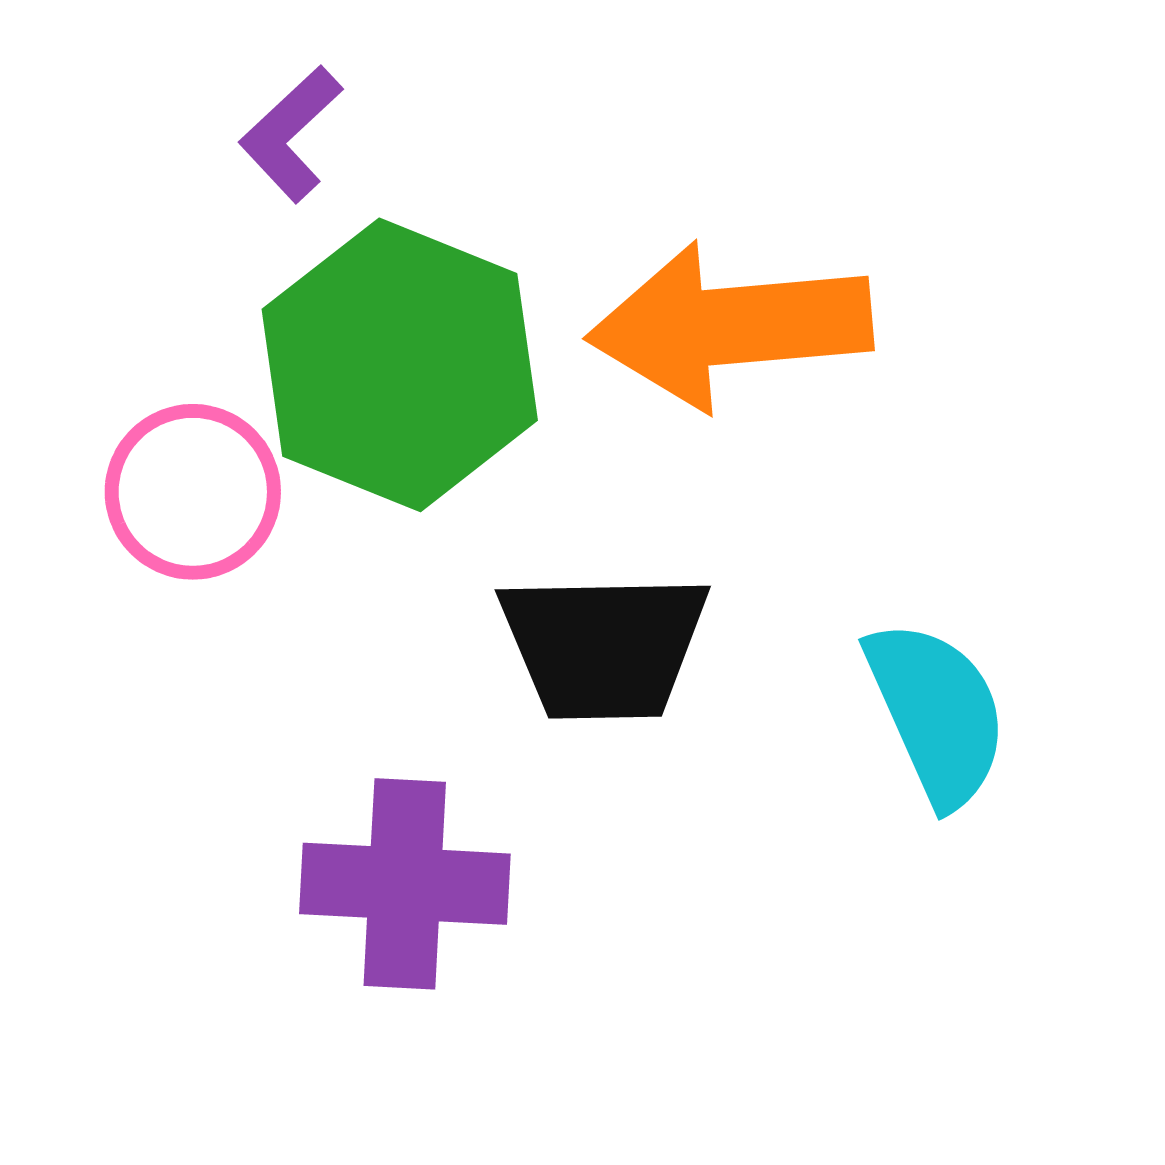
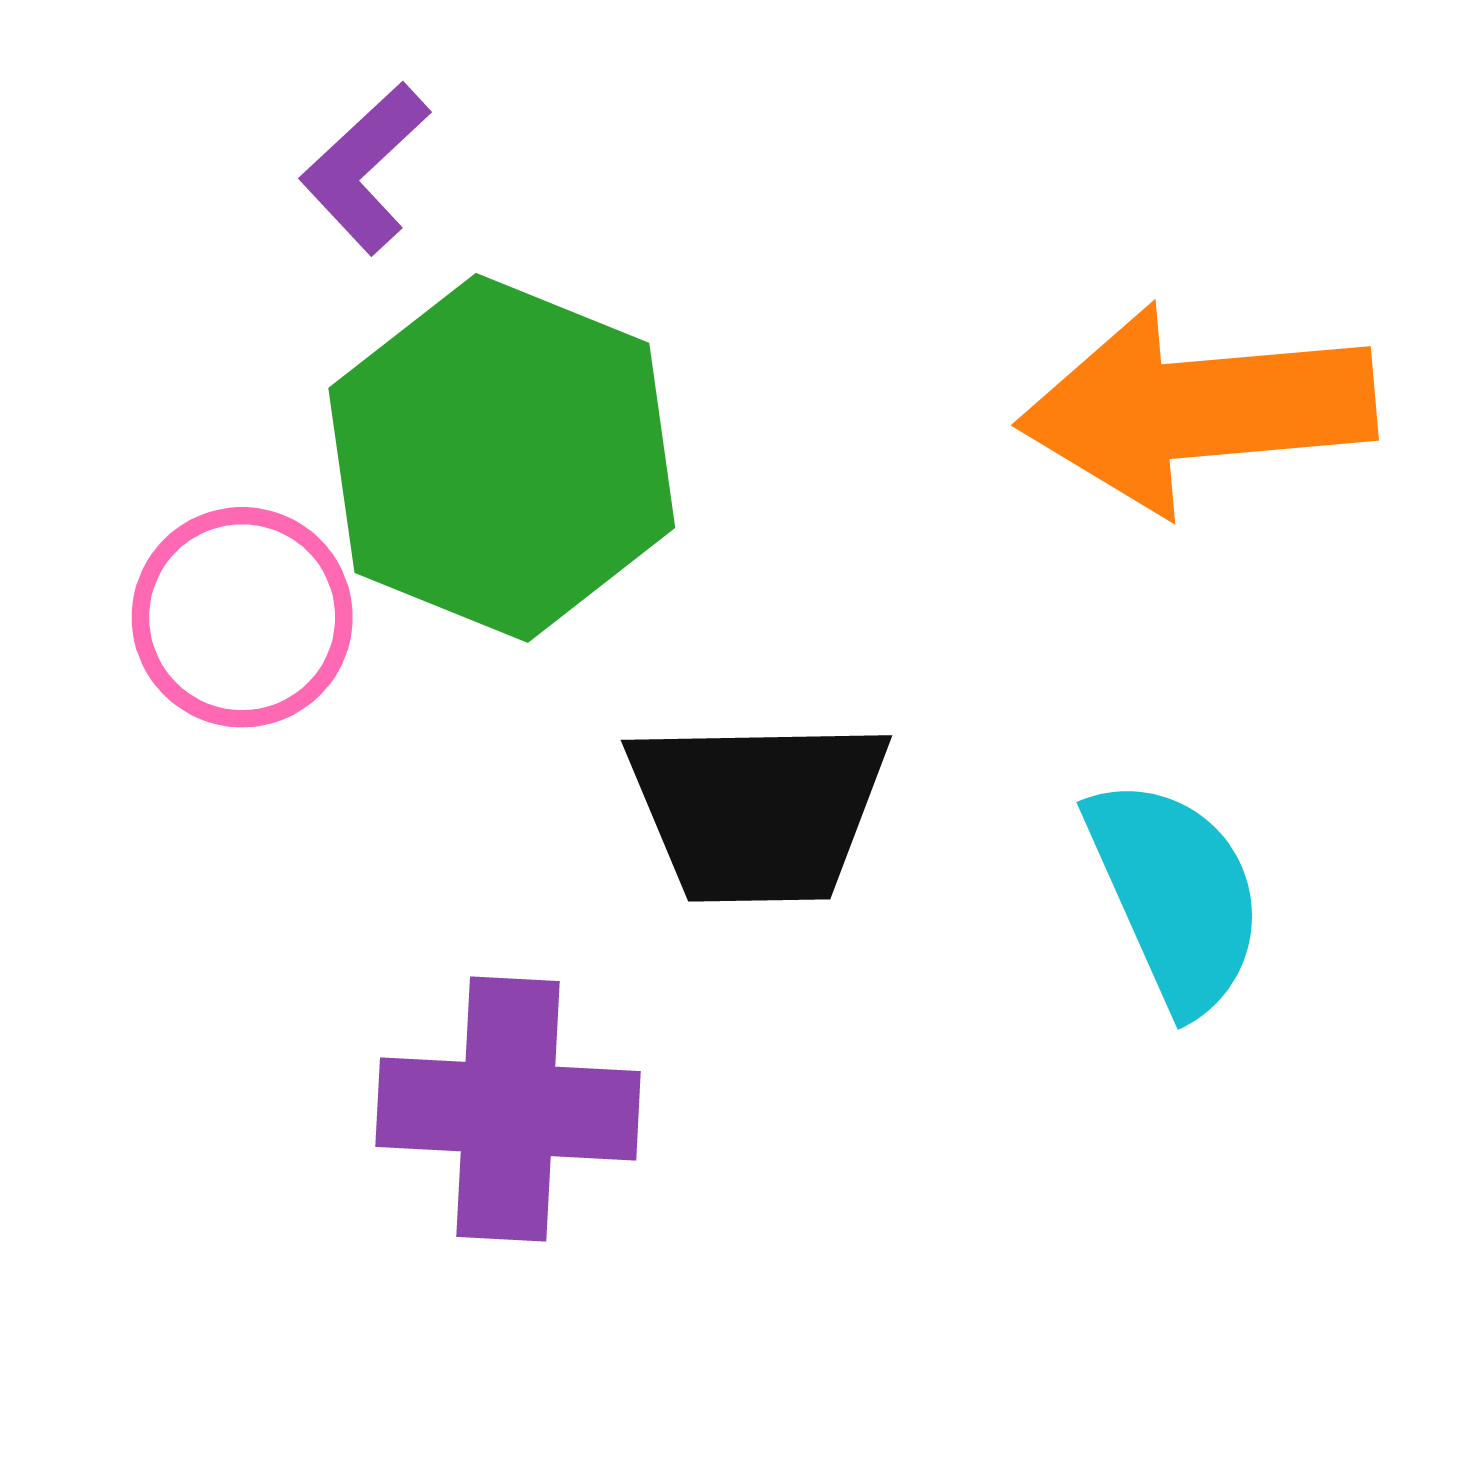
orange arrow: (730, 326) -> (1197, 409), moved

